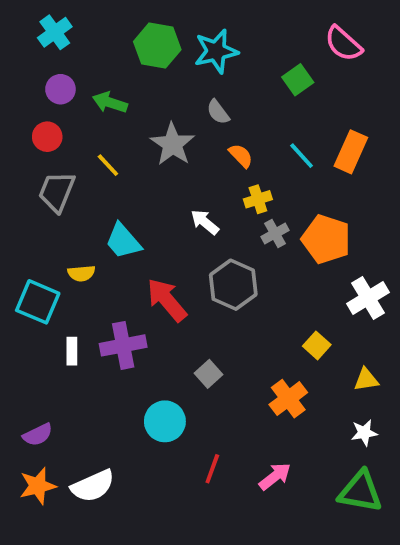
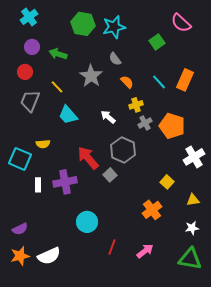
cyan trapezoid: (123, 241) -> (68, 115), moved
gray square: (209, 374) -> (110, 175), moved

